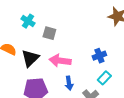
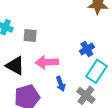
black triangle: (30, 58) -> (15, 66), turned -36
cyan rectangle: (104, 78) -> (96, 71), size x1.5

